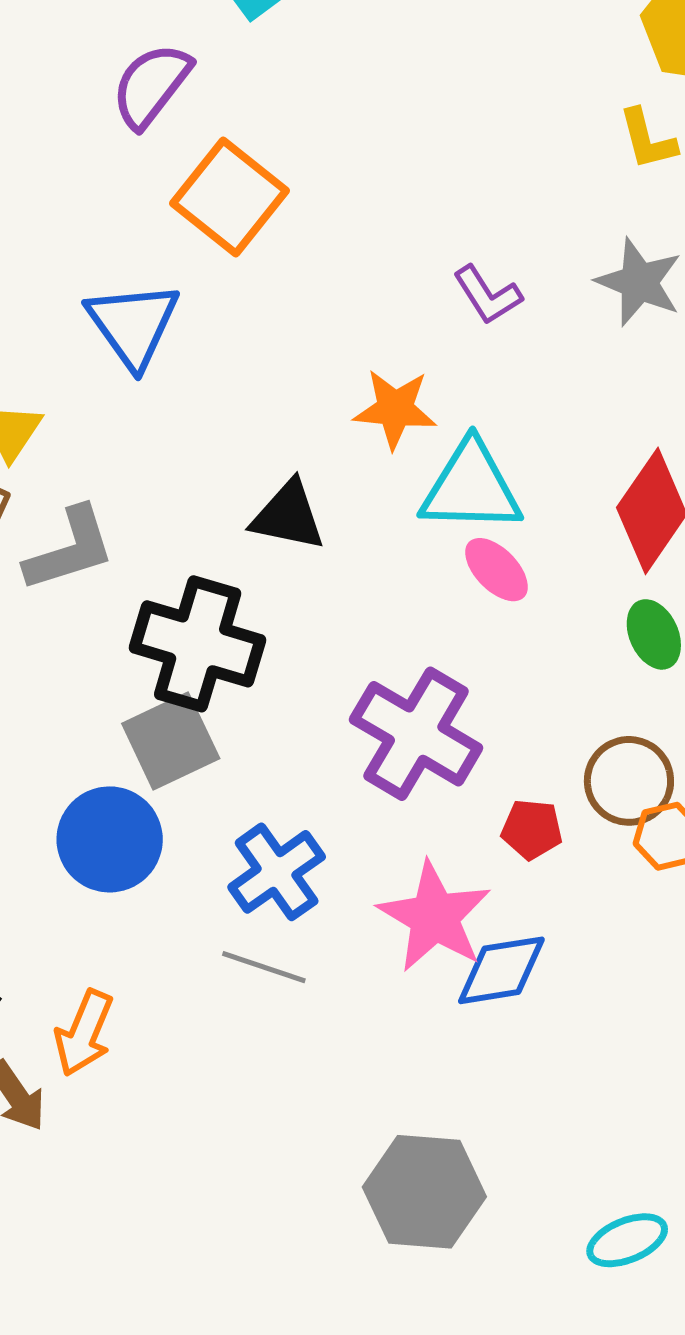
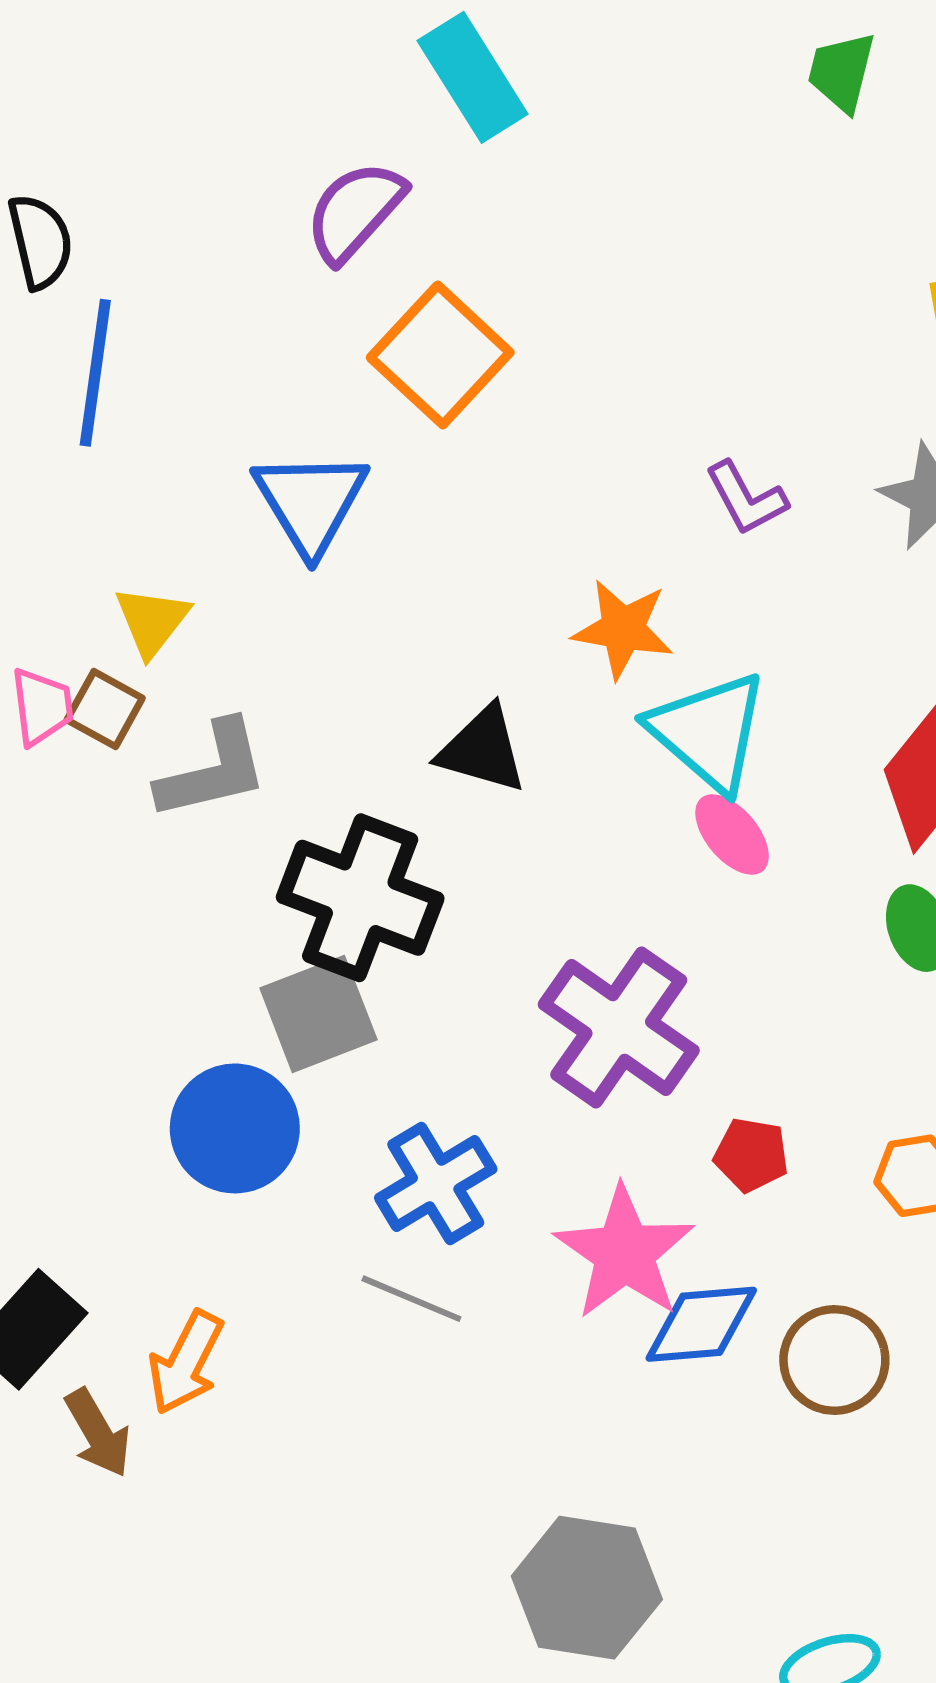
cyan triangle: (471, 487) -> (708, 732), turned 35
brown circle: (629, 781) -> (834, 1360), moved

